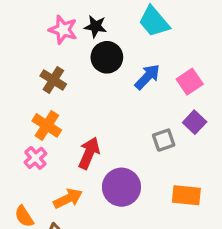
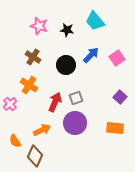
black star: (96, 26) -> (67, 30), moved
black circle: (107, 57) -> (66, 65), moved
purple square: (195, 122) -> (120, 97), moved
gray square: (164, 140) -> (76, 98), moved
pink cross: (35, 158) -> (10, 104), moved

